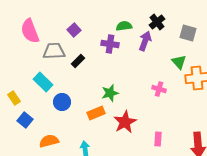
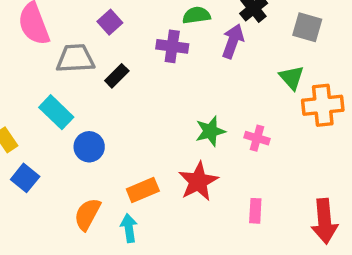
pink cross: (159, 89) -> (257, 138), moved
green star: (110, 93) -> (210, 131), moved
orange rectangle: (96, 113) -> (143, 190), moved
orange semicircle: (49, 141) -> (87, 214), moved, turned -48

